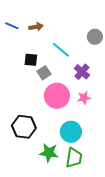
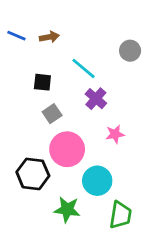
purple cross: (82, 72) -> (96, 99), moved
gray square: (44, 73) -> (52, 114), moved
pink circle: (57, 96) -> (67, 149), moved
green trapezoid: (74, 158) -> (120, 215), moved

